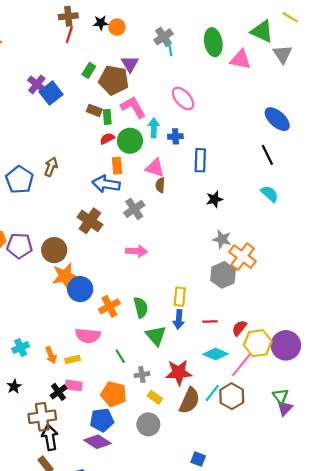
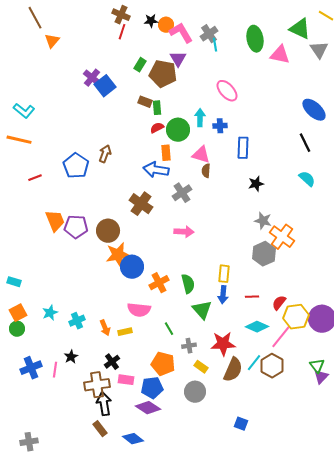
brown cross: (68, 16) -> (121, 15), turned 30
pink L-shape: (133, 107) -> (181, 33), moved
pink rectangle: (74, 385) -> (126, 380), moved

